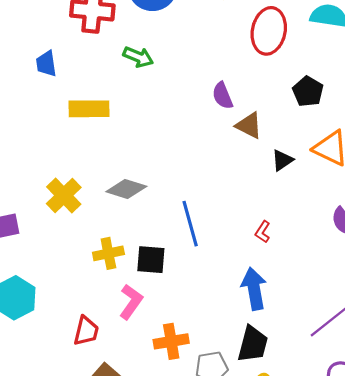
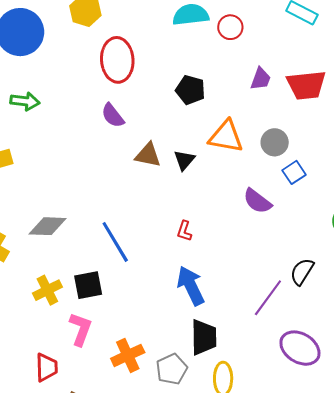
red ellipse: (269, 31) -> (117, 60), moved
brown triangle: (249, 125) -> (148, 155), moved

